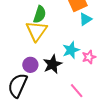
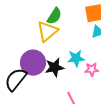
purple circle: (30, 65) -> (33, 63), size x1.6

